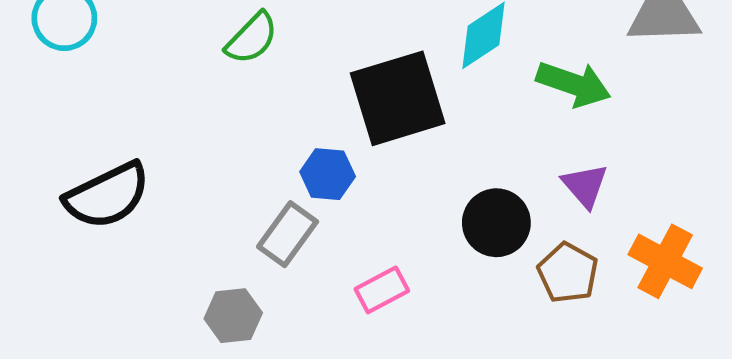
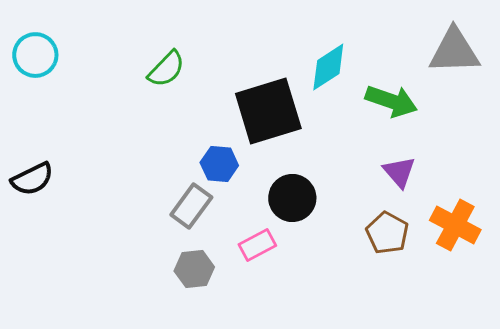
black semicircle: (107, 196) -> (32, 179), moved, size x0.7
black circle: (496, 223) -> (292, 198), moved
gray hexagon: (233, 316) -> (194, 269), moved

